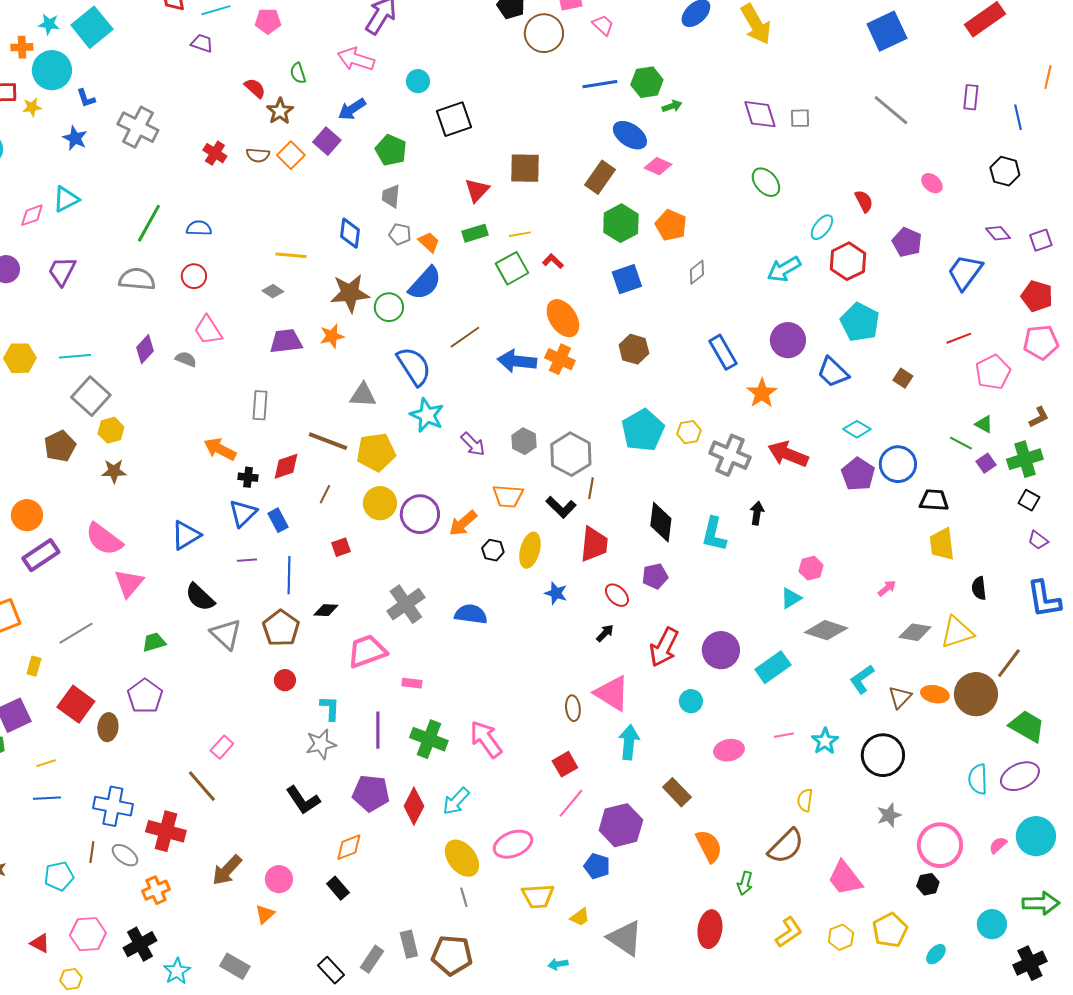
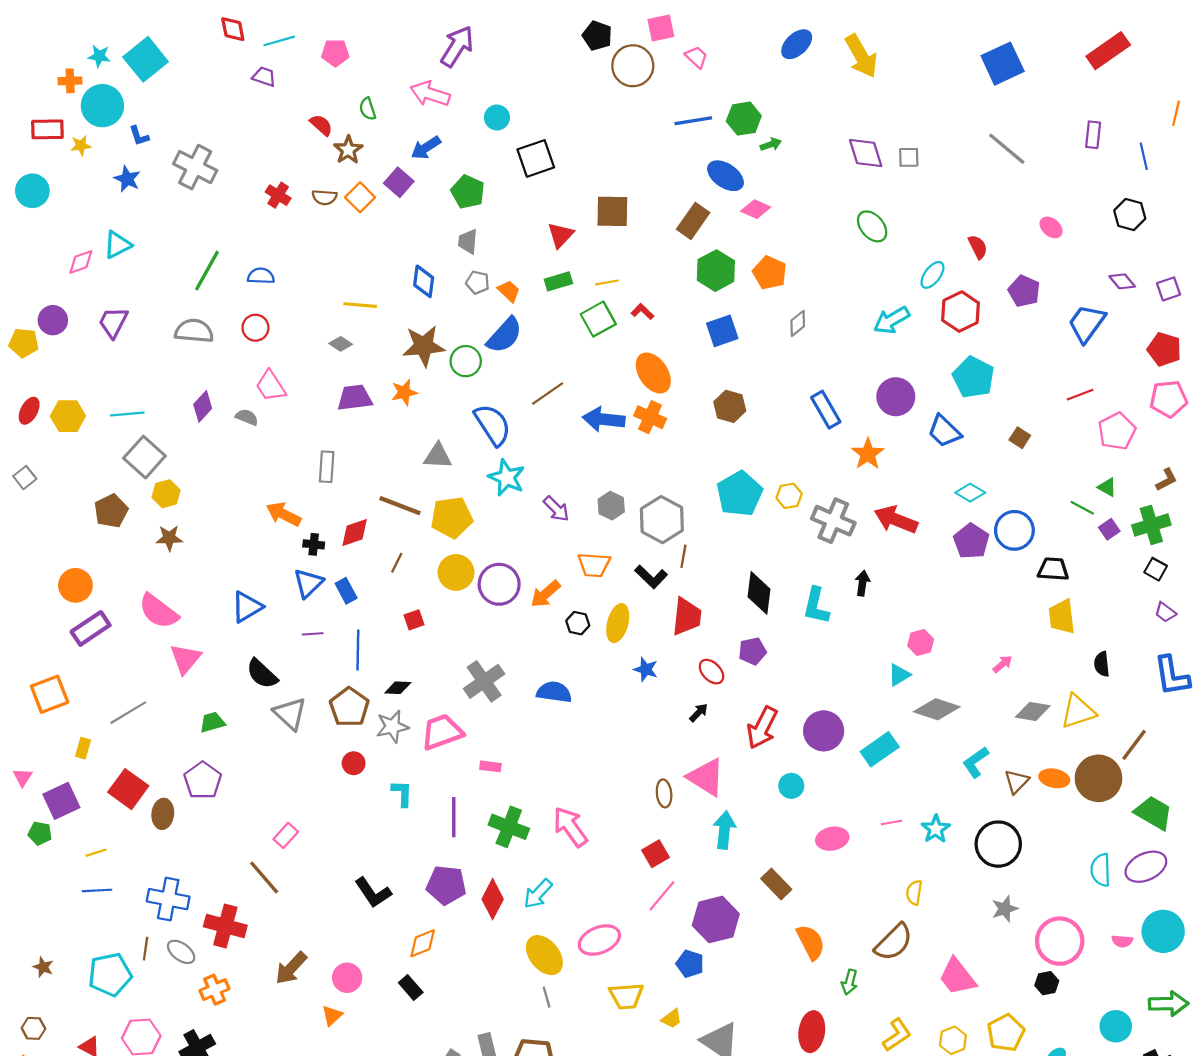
gray star: (321, 744) -> (392, 727), moved
pink semicircle: (998, 845) -> (1122, 941), turned -132
cyan pentagon: (59, 876) -> (110, 975), size x1.4

